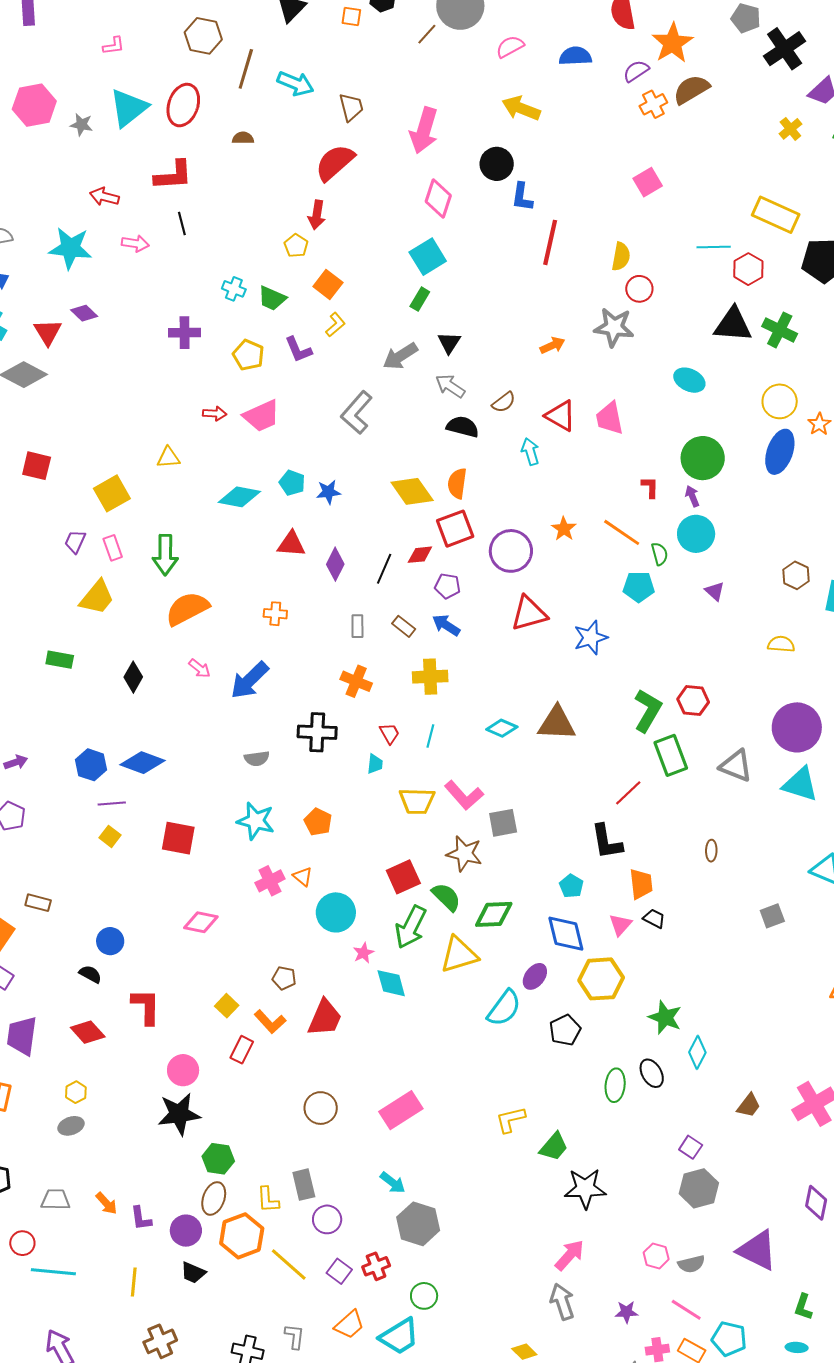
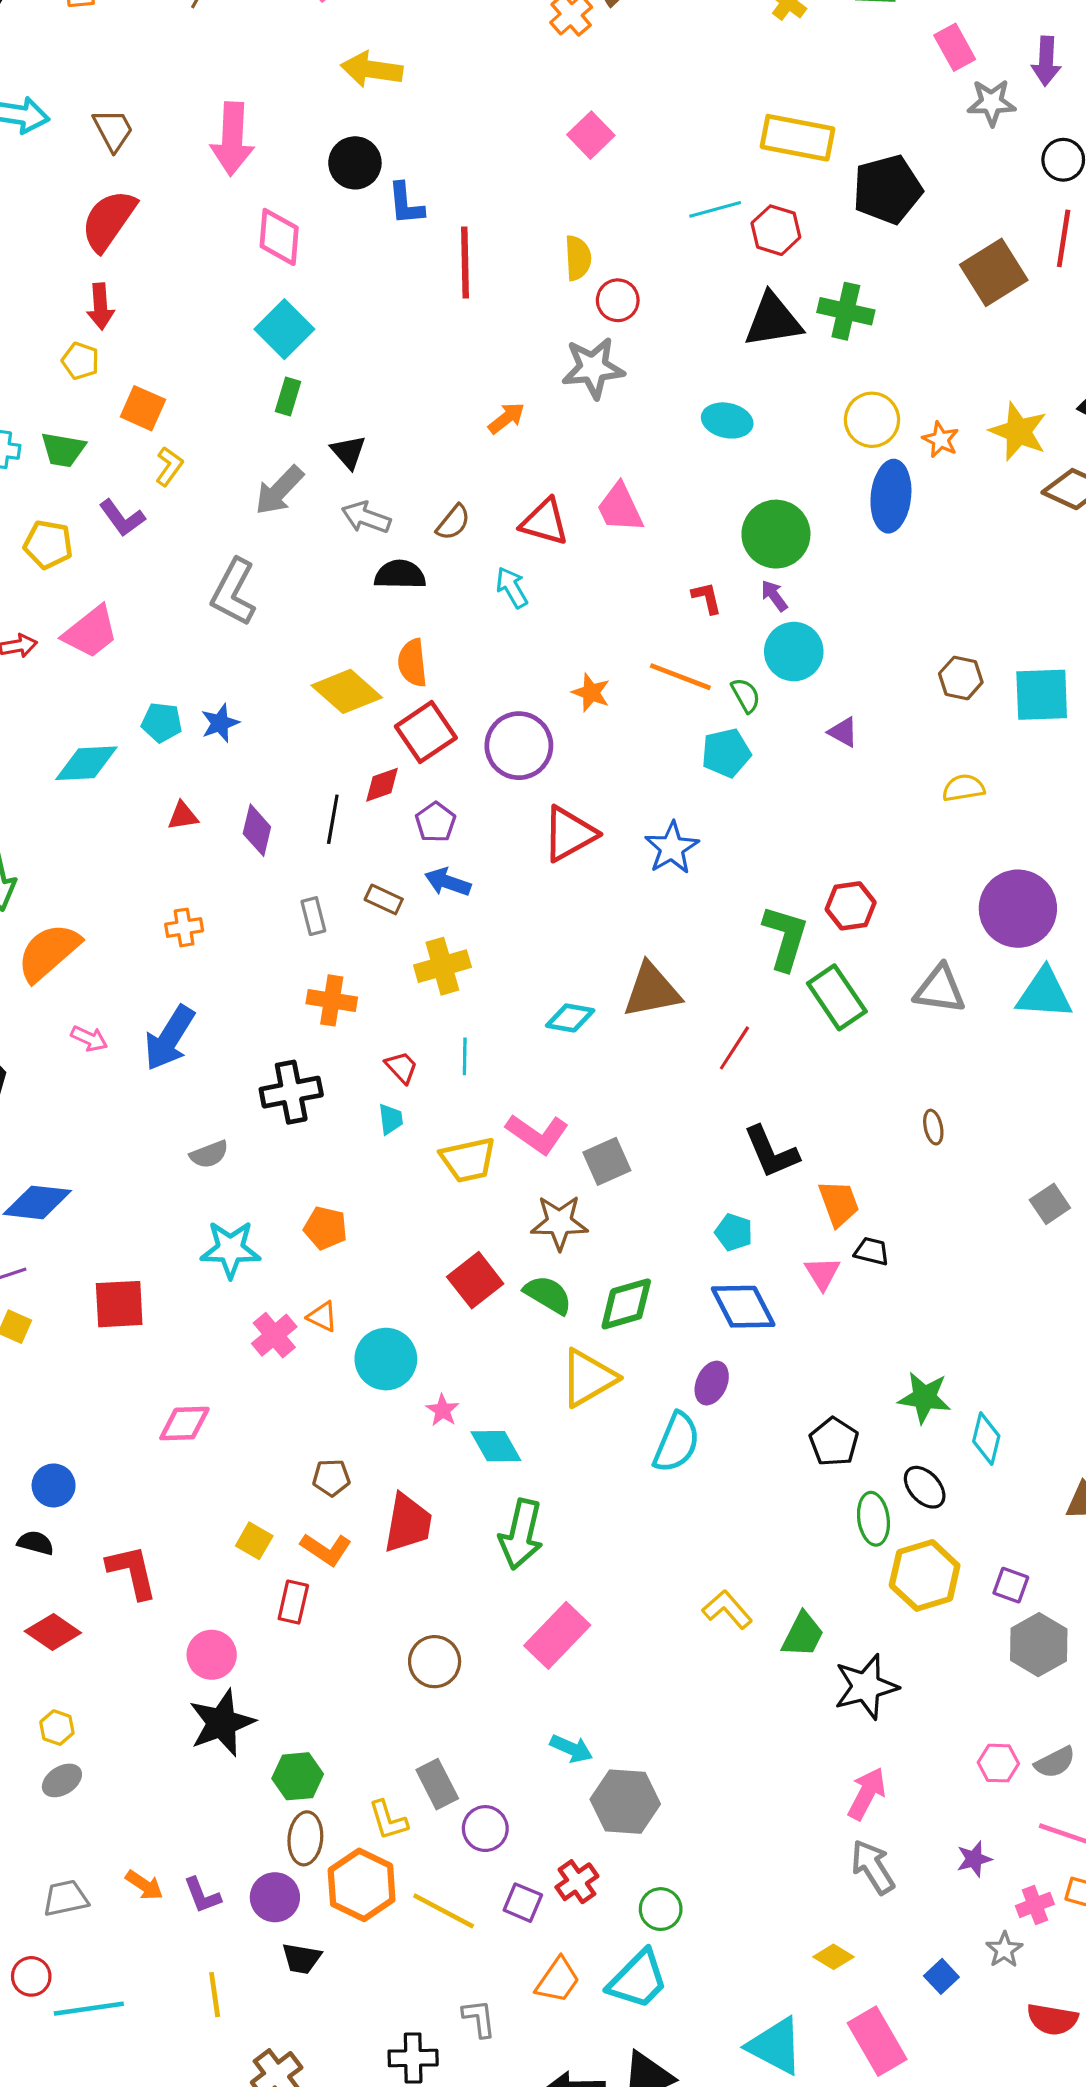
red triangle: (291, 544) -> (183, 816), size x0.7
purple pentagon: (448, 586) -> (435, 822), turned -30
red line: (628, 793) -> (734, 1048), moved
green arrow: (411, 927) -> (521, 1534), moved
yellow hexagon: (601, 979) -> (925, 1575), moved
black pentagon: (565, 1030) -> (834, 1442), moved
yellow L-shape: (511, 1120) -> (727, 1609), turned 76

